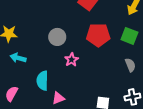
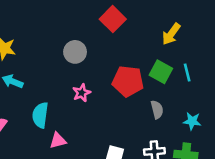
red pentagon: (98, 35) -> (128, 81), moved
gray circle: (57, 37) -> (75, 52), moved

